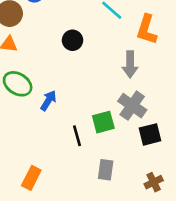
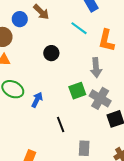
green square: (103, 122) -> (77, 91), moved

